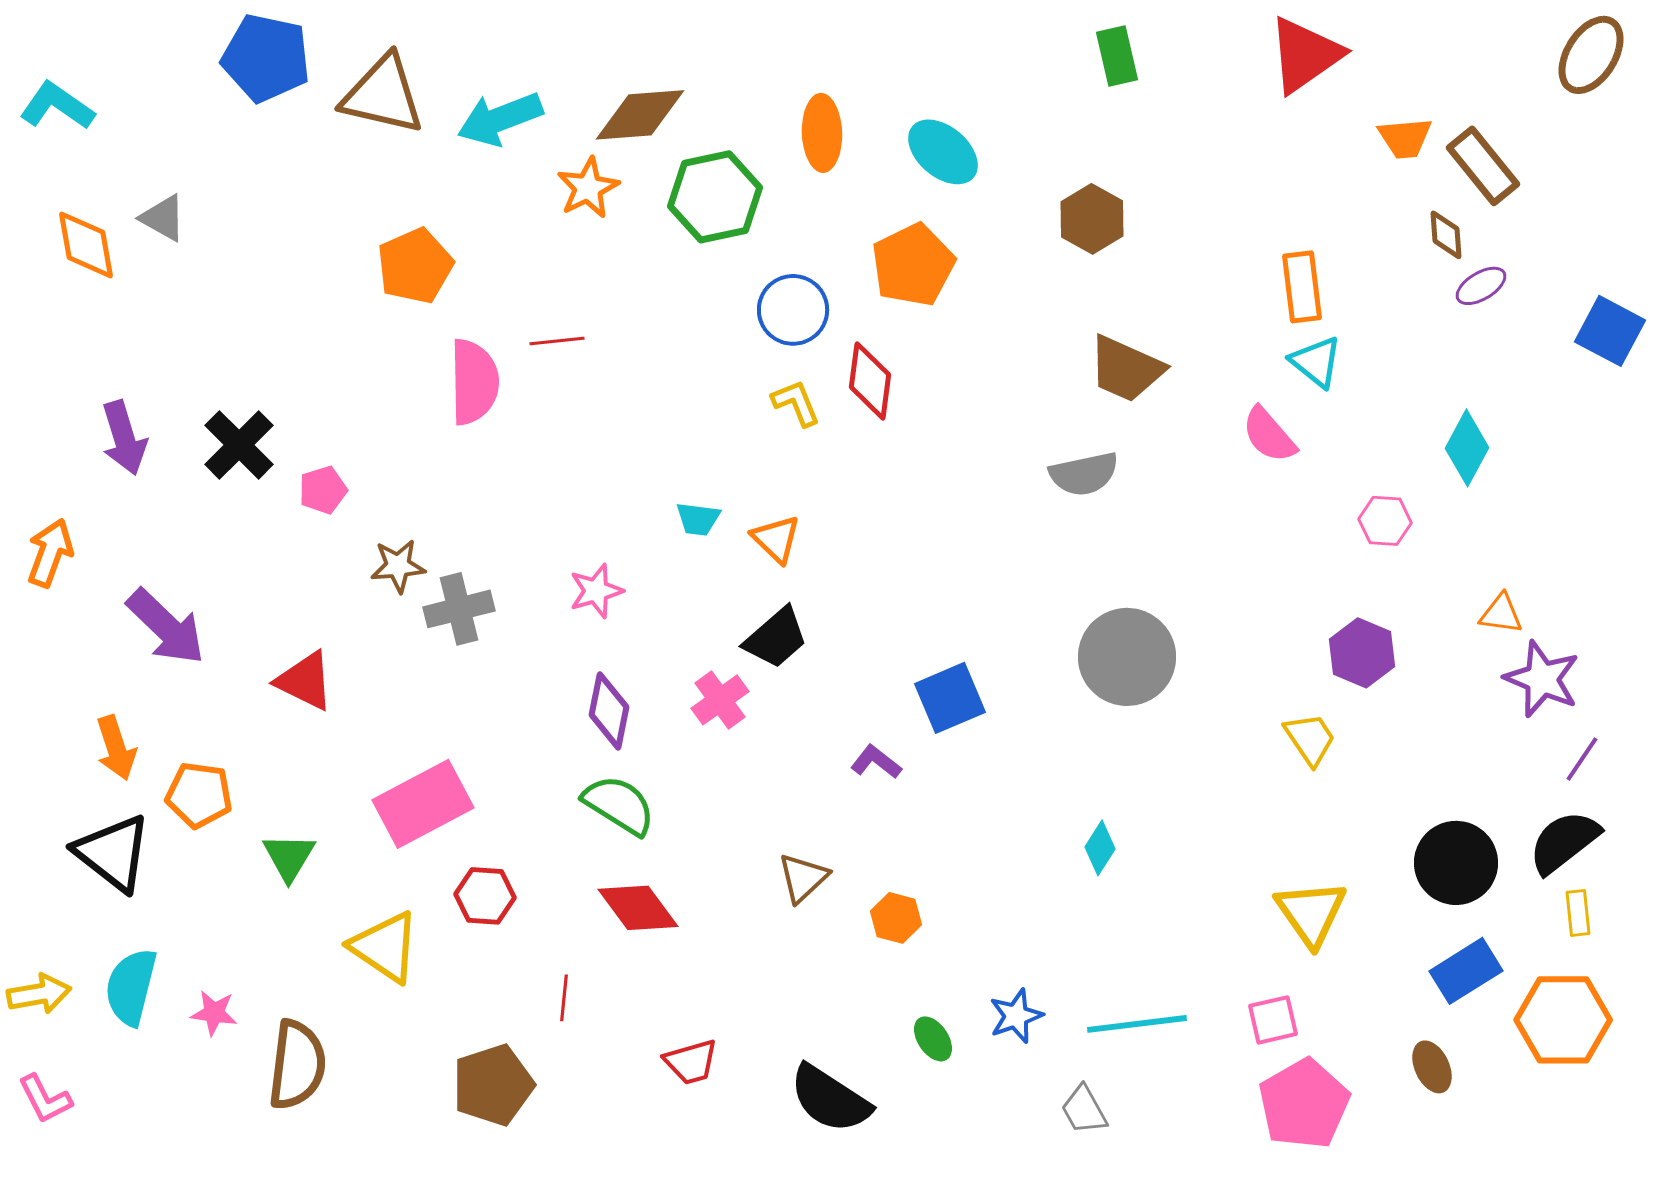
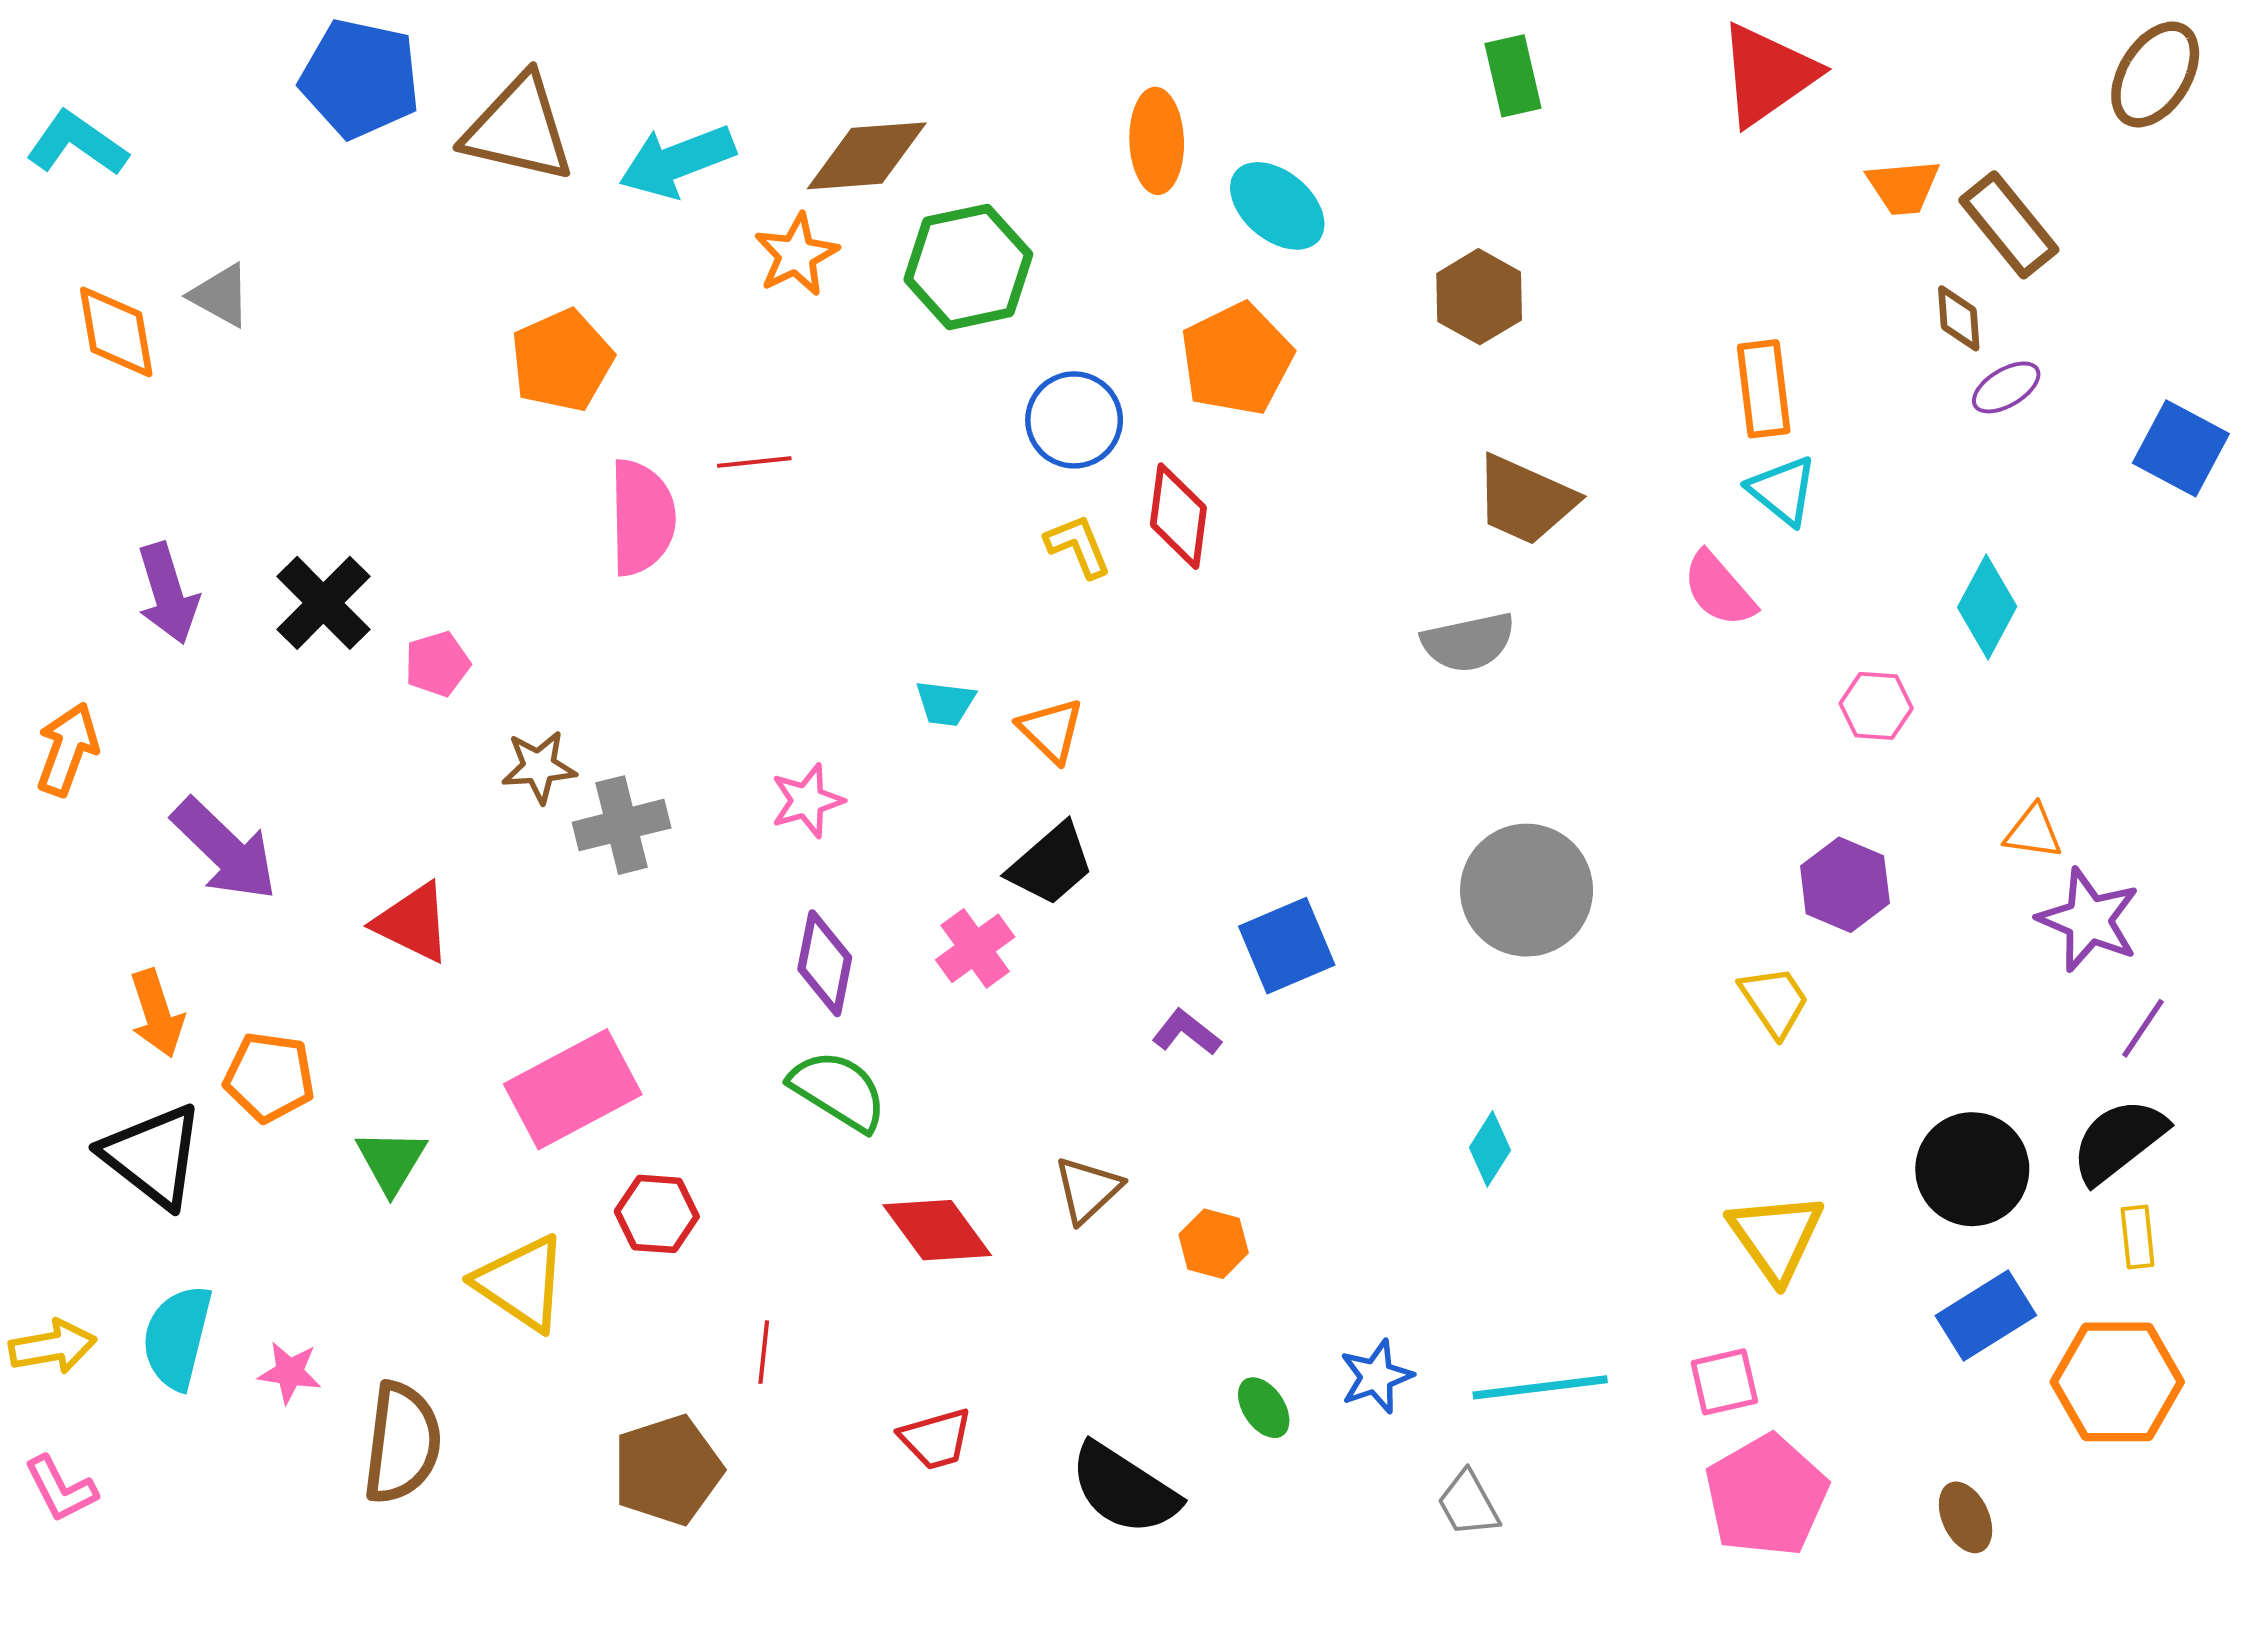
orange ellipse: (822, 133) -> (1157, 141), moved
red diamond: (638, 908) -> (937, 1230), moved
brown ellipse: (1432, 1067) -> (1966, 1517), moved

